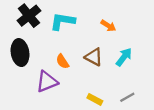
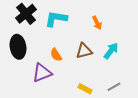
orange arrow: (108, 26) -> (97, 23), turned 32
brown triangle: (94, 57) -> (84, 51), turned -42

